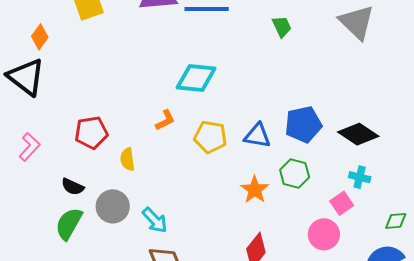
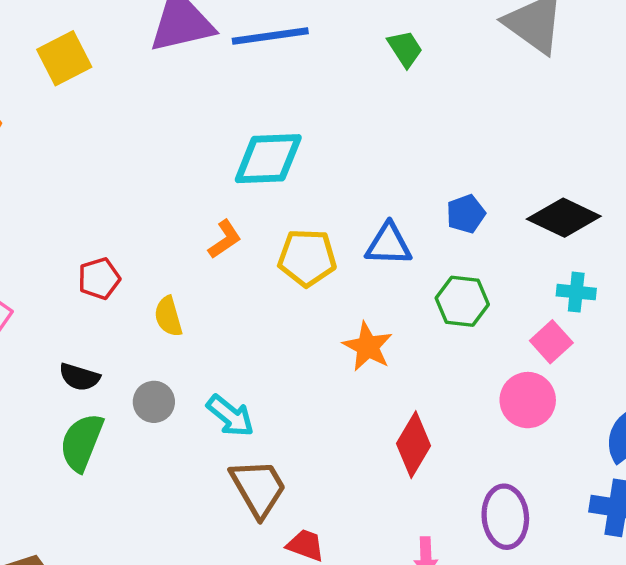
blue pentagon: (303, 124) -> (466, 214), size x0.6
red pentagon: (91, 133) -> (99, 278), size x0.7
orange star: (255, 190) -> (368, 347), moved
gray circle: (113, 206) -> (154, 402), size x0.7

